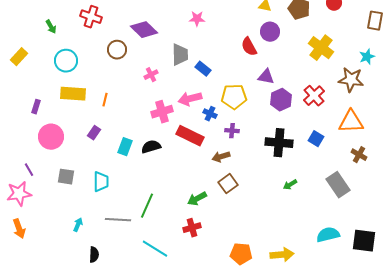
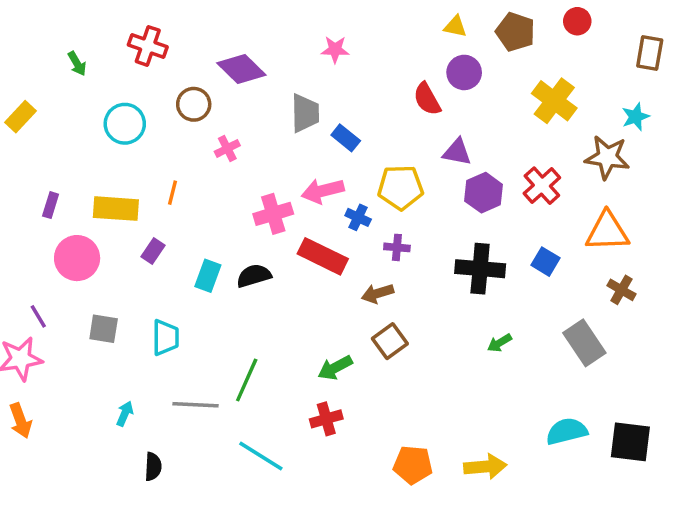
cyan circle: (66, 61) -> (125, 124), moved
pink cross: (151, 75) -> (227, 148), moved
yellow rectangle: (73, 94) -> (116, 209), moved

